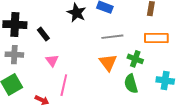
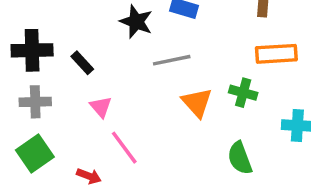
gray line: (112, 37) -> (172, 60), moved
green semicircle: (131, 84) -> (240, 158), moved
pink line: (64, 85) -> (124, 148), turned -45

